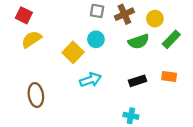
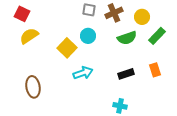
orange rectangle: (169, 76) -> (155, 70), turned 64

